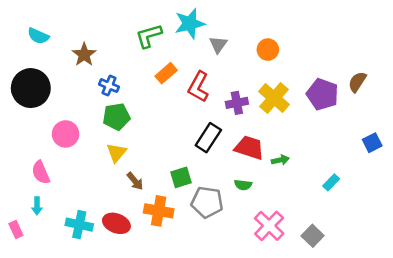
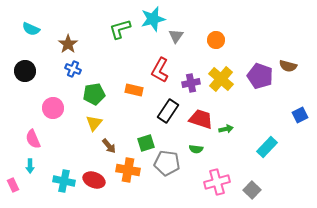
orange rectangle: (166, 73) -> (134, 90), moved, turned 54
brown semicircle: (357, 82) -> (288, 66), turned -108
blue cross: (109, 86) -> (73, 69), moved
black circle: (31, 88) -> (25, 71), size x0.7
cyan rectangle: (331, 182) -> (267, 147), size x1.5
pink cross: (269, 226) -> (217, 182), turned 30

